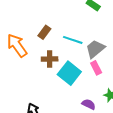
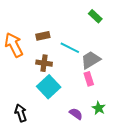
brown rectangle: (44, 32) -> (43, 36), turned 32
cyan square: (69, 73) -> (49, 87), moved

